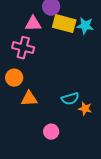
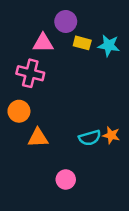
yellow rectangle: (64, 24) -> (82, 43), size x0.6
orange star: (85, 109) -> (111, 135), moved

